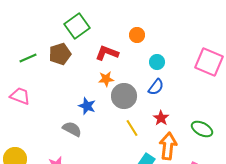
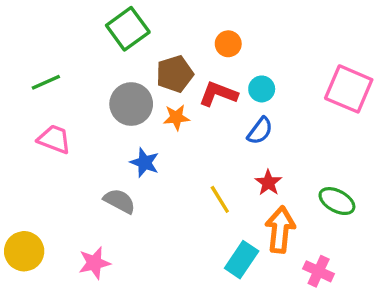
red L-shape: (107, 53) -> (218, 94), moved
brown pentagon: (60, 54) -> (175, 74), moved
pink trapezoid: (20, 96) -> (54, 139), moved
gray circle: (124, 96) -> (131, 104), moved

